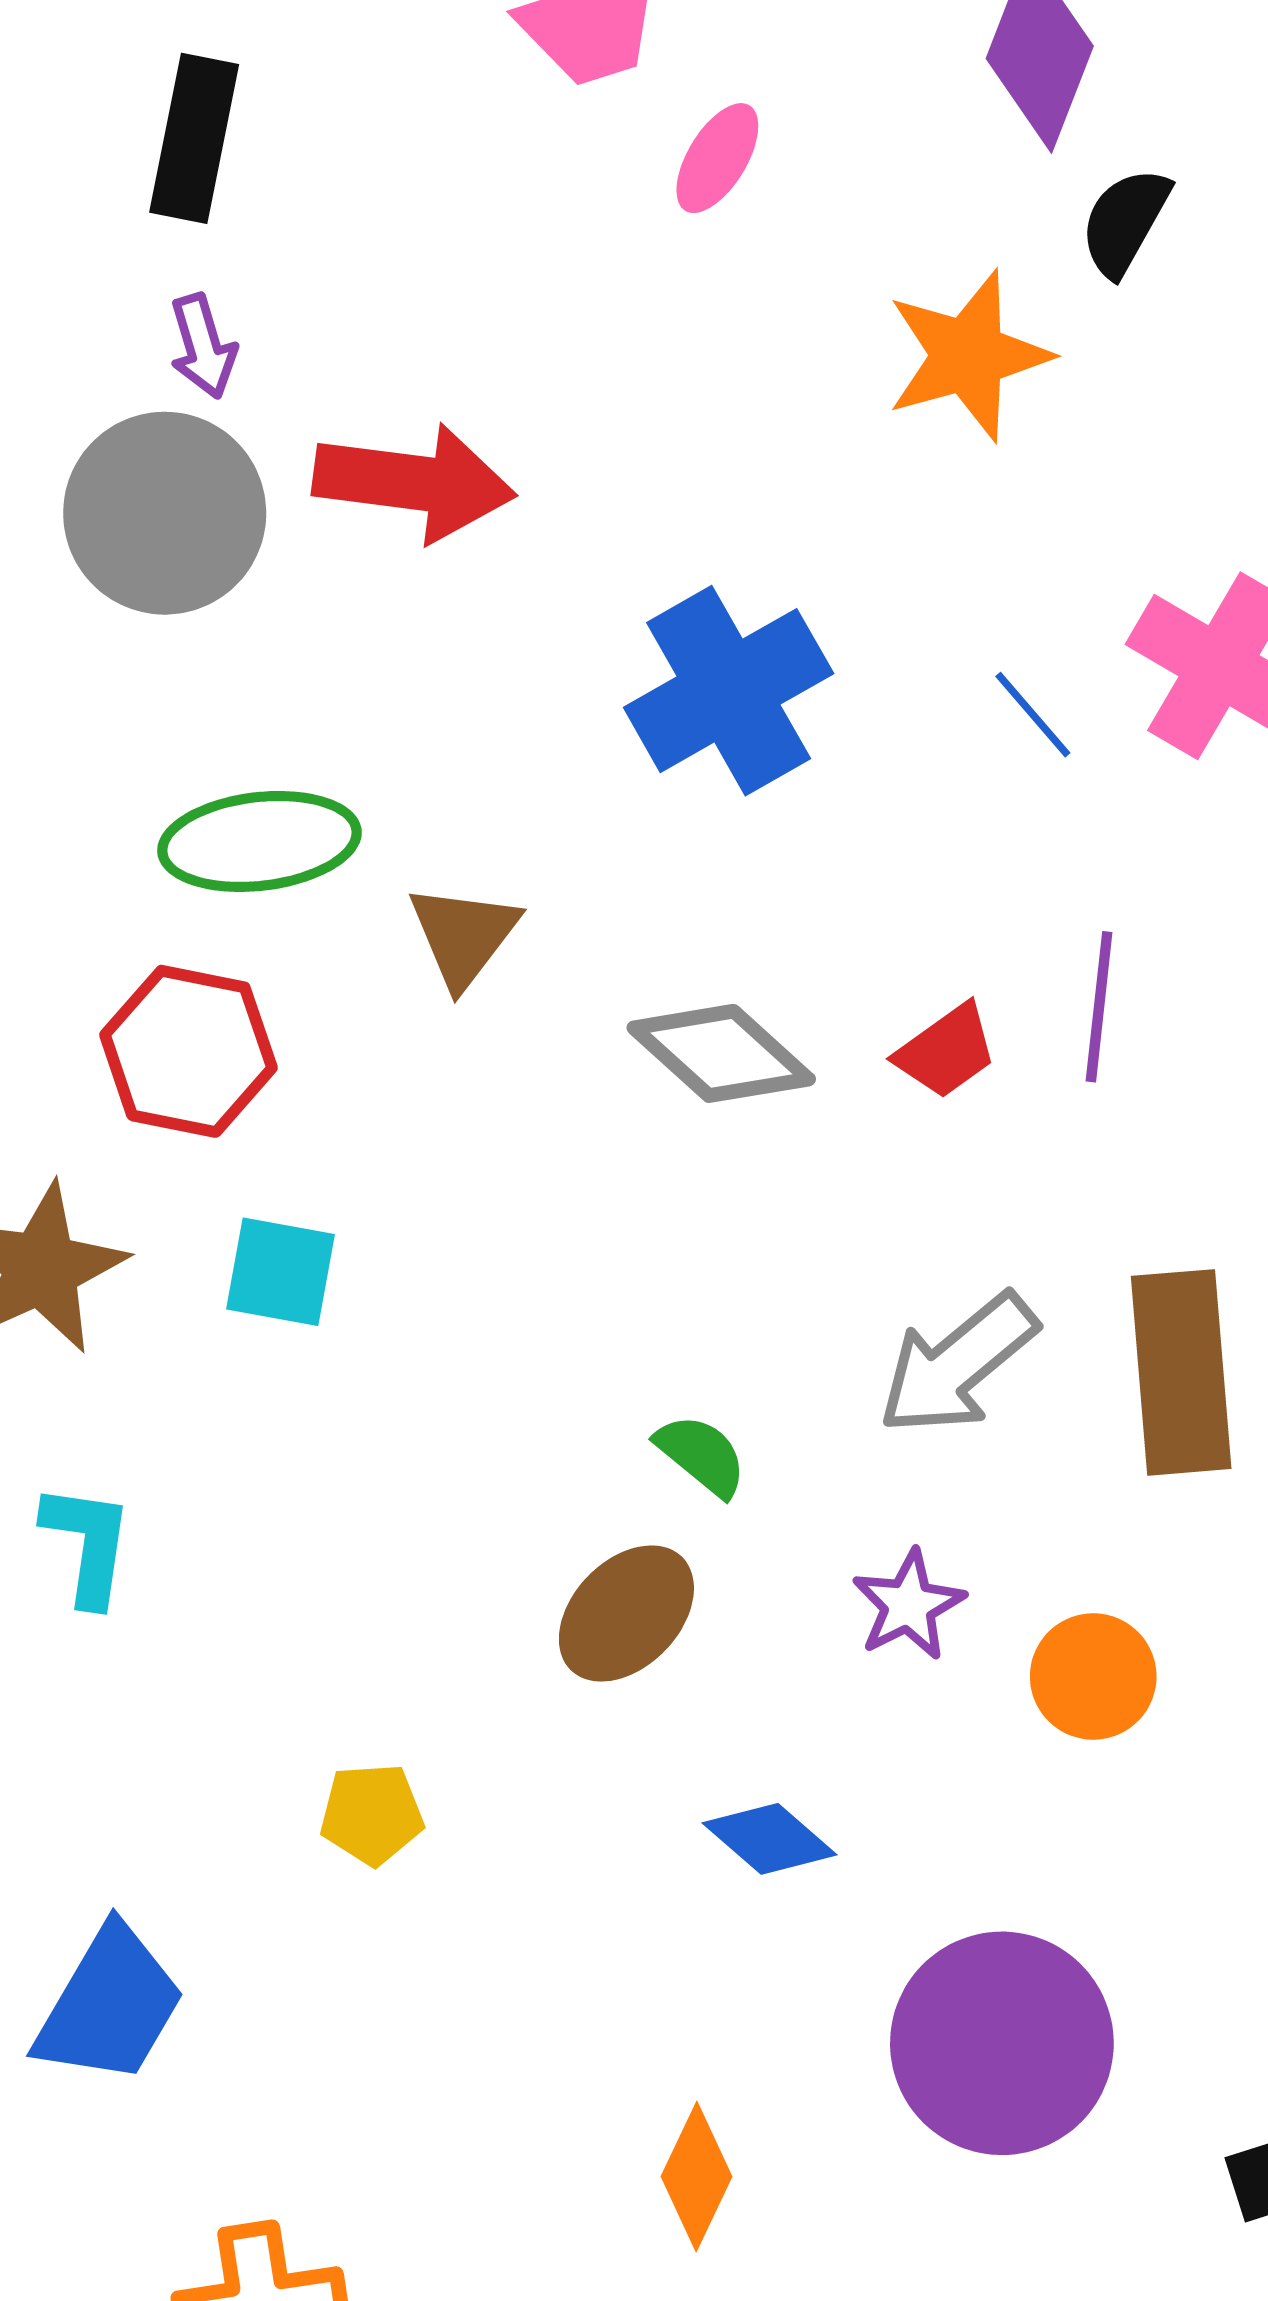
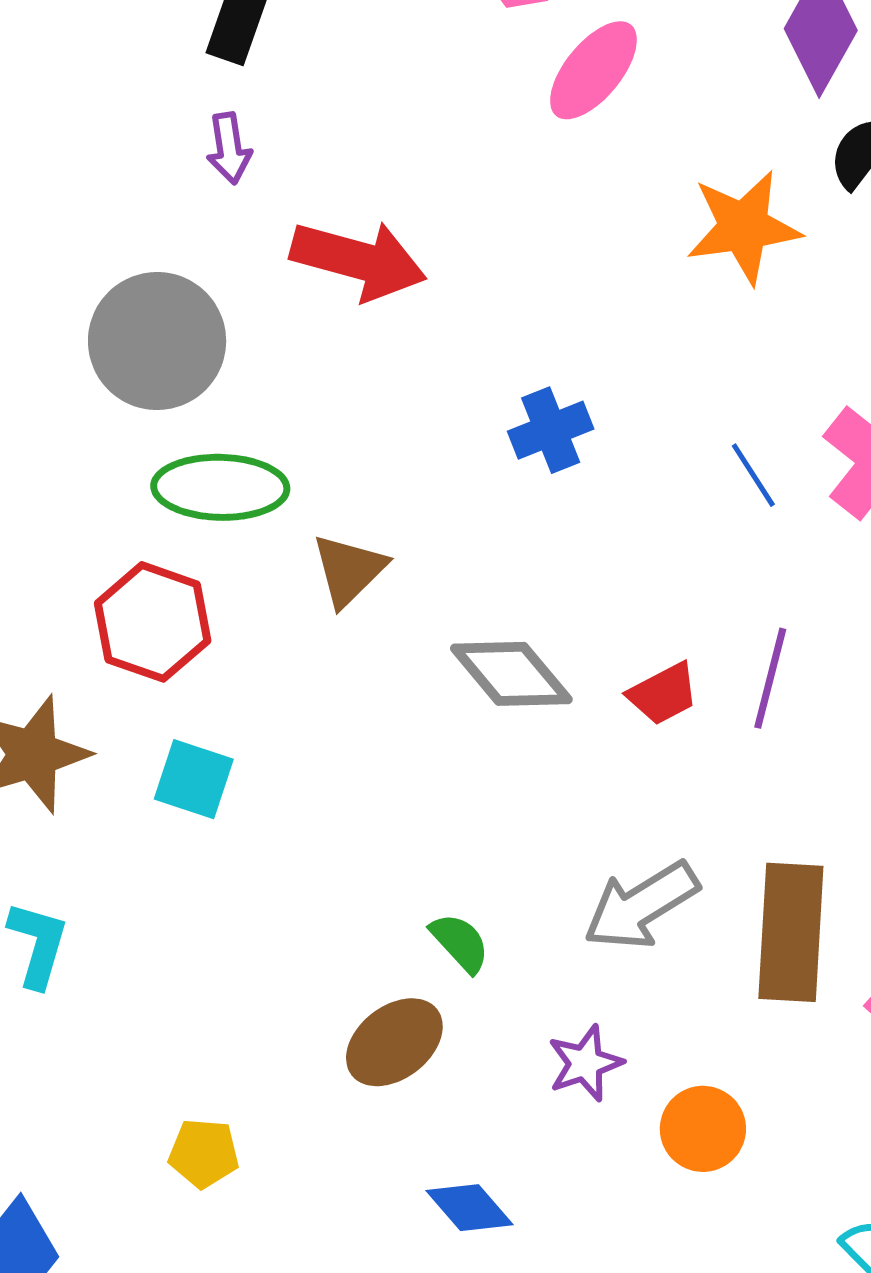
pink ellipse: (717, 158) -> (593, 70), size x1.4
gray circle: (165, 513) -> (157, 341), moved
blue cross: (729, 691) -> (551, 430), size x0.6

